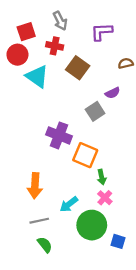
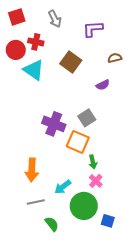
red square: (26, 32) -> (17, 17), moved
red cross: (55, 46) -> (36, 42), moved
gray square: (95, 111) -> (87, 118), moved
green semicircle: (45, 245) -> (52, 224), moved

